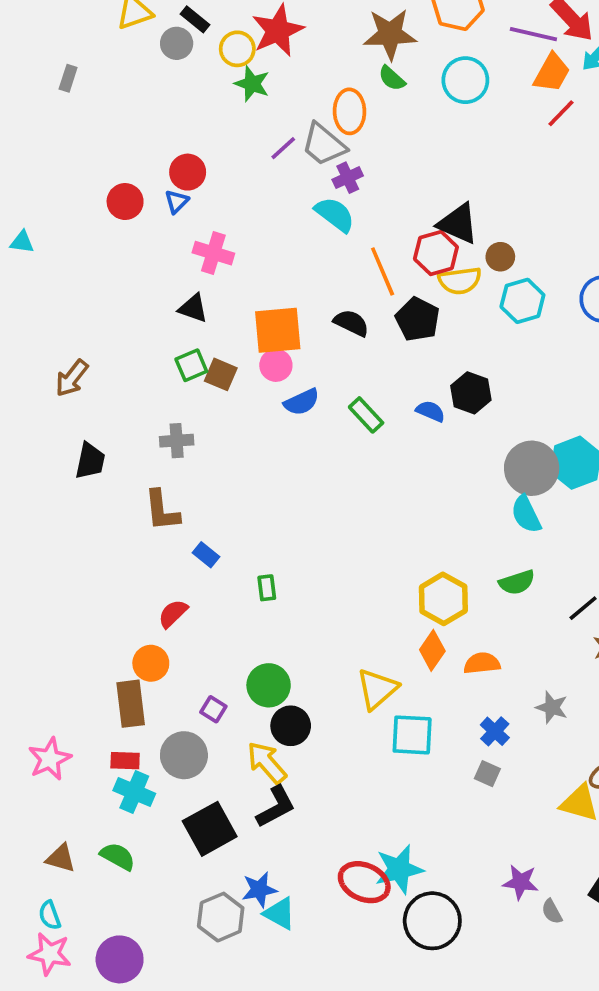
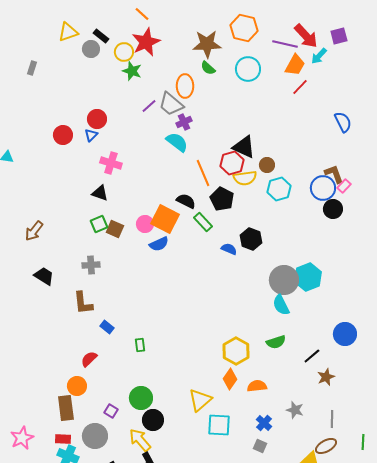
orange square: (278, 330) -> (165, 219), moved, turned 32
green rectangle: (366, 415) -> (203, 222), moved
black trapezoid: (90, 461) -> (44, 276), turned -70

